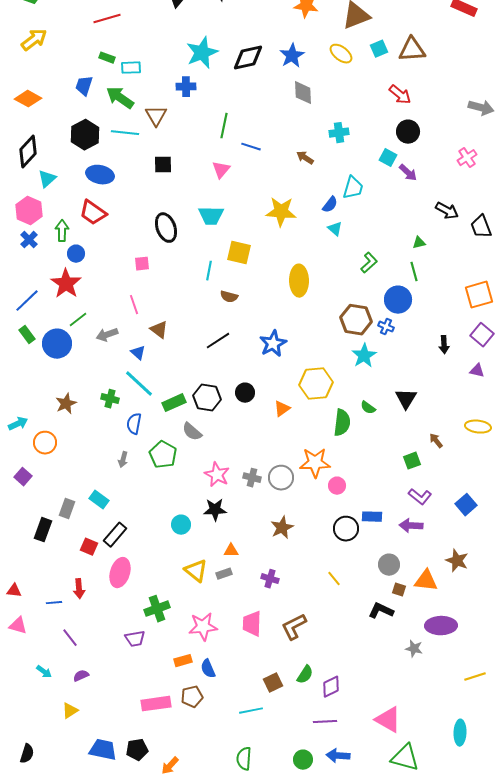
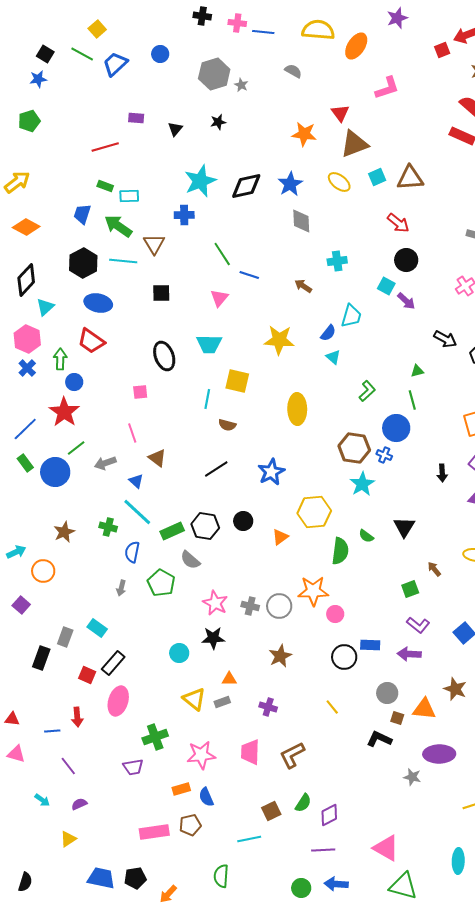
yellow arrow: (34, 40) -> (17, 182), moved
green line: (224, 126) -> (222, 254), turned -45
green semicircle: (244, 759) -> (221, 876), moved

